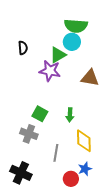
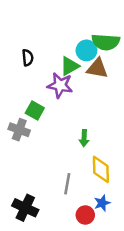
green semicircle: (76, 26) -> (106, 42), moved
brown triangle: (90, 78) -> (97, 68), moved
green square: (40, 114) -> (35, 111), moved
gray cross: (29, 134) -> (19, 130), moved

